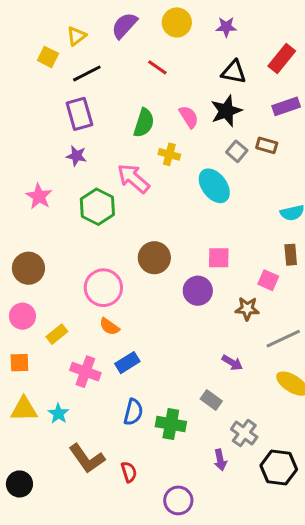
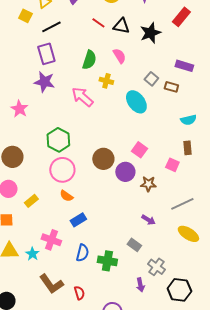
black triangle: (234, 72) -> (121, 26), moved
purple rectangle: (286, 106) -> (184, 66), moved, turned 36
black star: (226, 111) -> (150, 33), moved
brown rectangle: (267, 145) -> (171, 87), moved
purple star: (76, 156) -> (44, 82), size x1.5
green hexagon: (97, 207) -> (58, 140), moved
brown circle: (154, 258) -> (103, 159), moved
pink square: (219, 258) -> (139, 150), turned 35
brown star: (247, 309) -> (148, 184), moved
pink cross: (85, 372) -> (51, 240), moved

